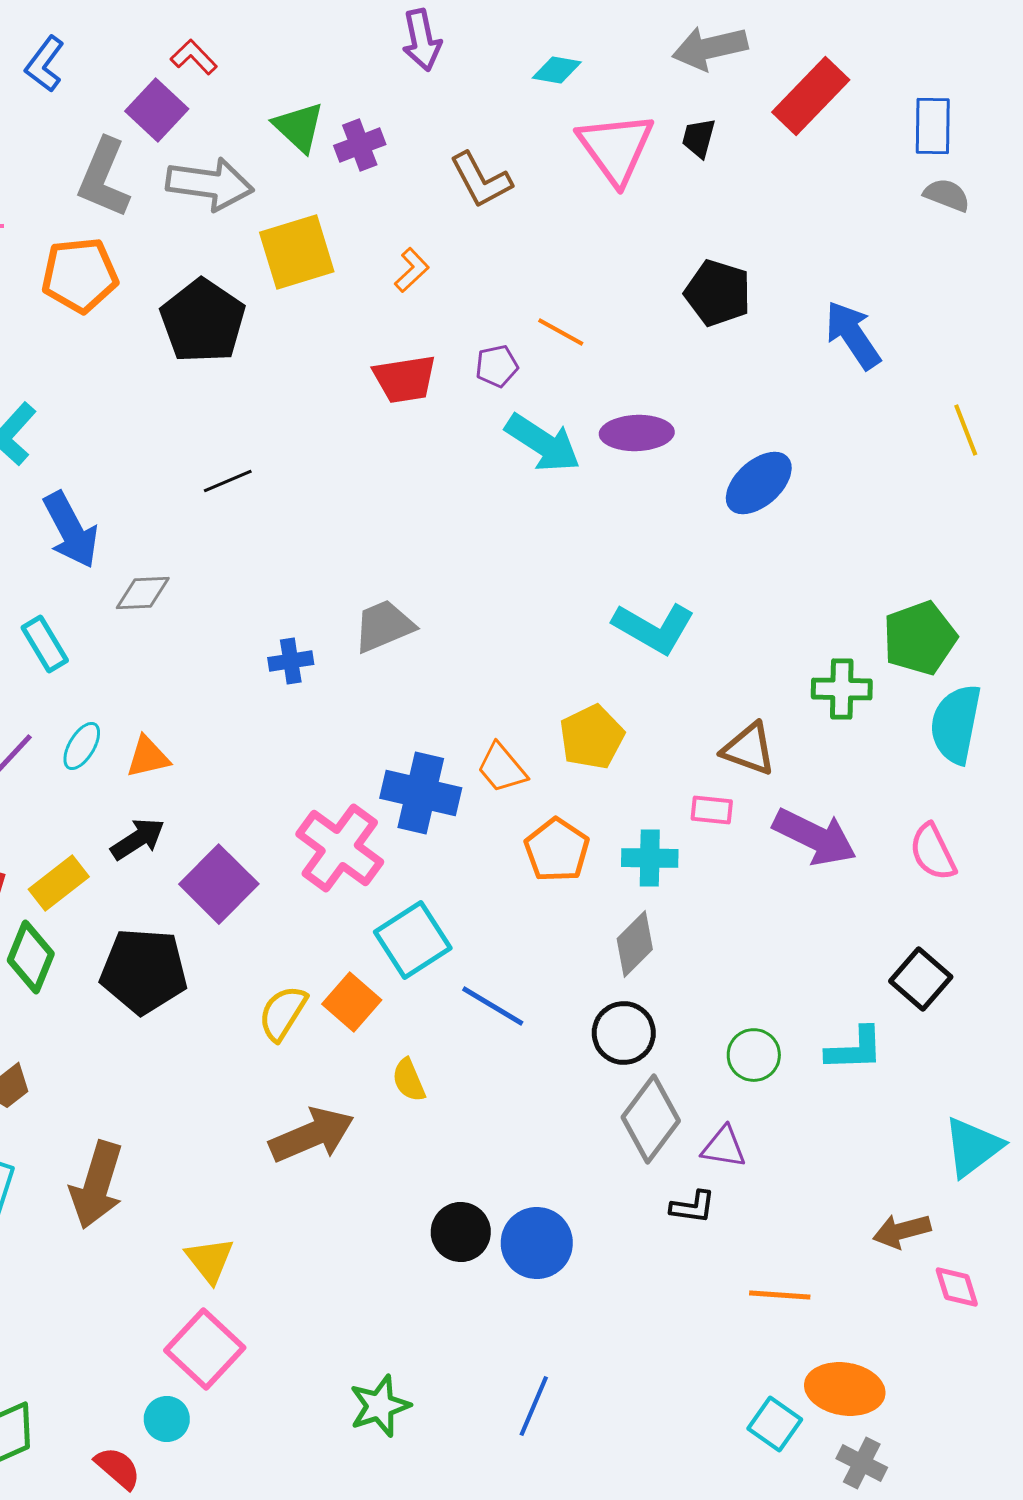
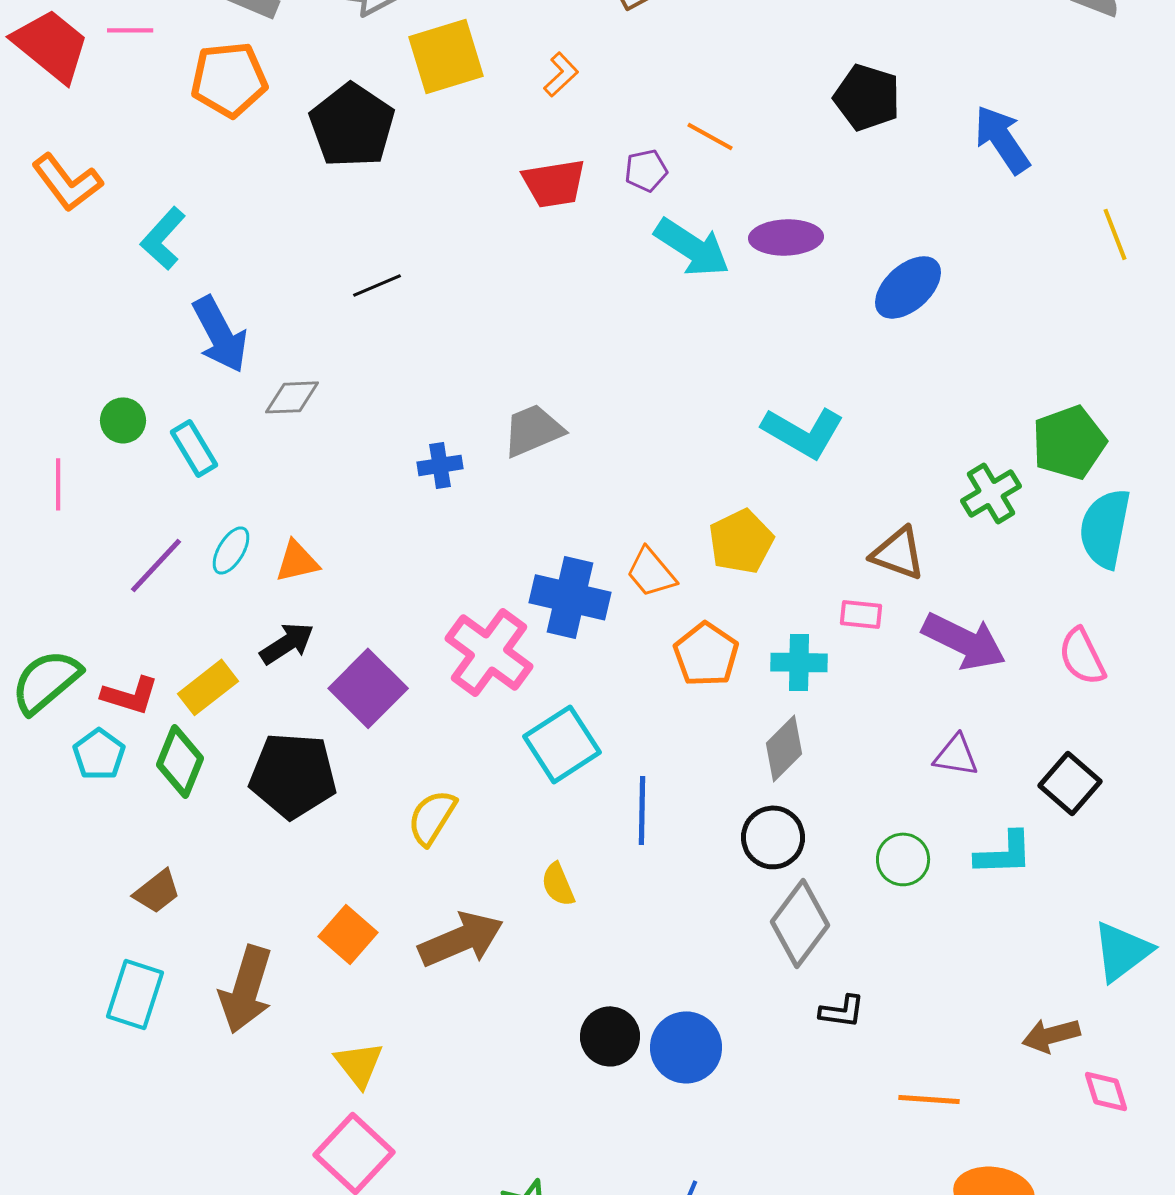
green cross: (842, 689) -> (991, 493), turned -32
orange square: (352, 1002) -> (348, 934), moved
blue line: (493, 1006) -> (642, 810), turned 60
purple triangle: (724, 1147) -> (956, 755), moved

